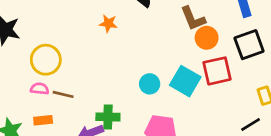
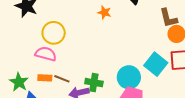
cyan circle: (150, 84) -> (129, 77), moved, size x1.5
pink semicircle: (40, 89) -> (46, 54), size x1.5
brown line: (63, 94) -> (62, 79), moved

